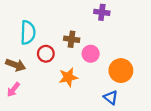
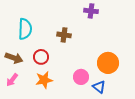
red circle: (46, 54) -> (41, 57), moved
pink circle: (91, 54) -> (81, 77), moved
orange star: (68, 77) -> (44, 80), moved

